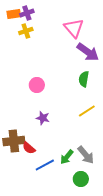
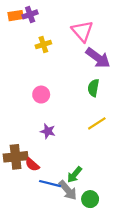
yellow cross: (26, 31) -> (43, 44), moved
gray arrow: (86, 155) -> (68, 190), moved
blue line: (45, 165) -> (50, 184), turned 42

